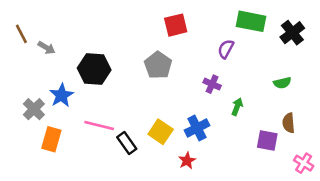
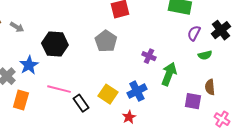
black cross: (292, 33) -> (221, 30), moved
purple semicircle: (226, 49) -> (194, 33), moved
green arrow: (237, 107) -> (169, 74), size x1.6

